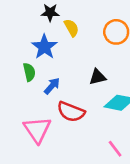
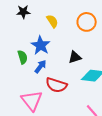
black star: (50, 13) -> (23, 12), moved
blue star: (44, 47) -> (41, 45), moved

